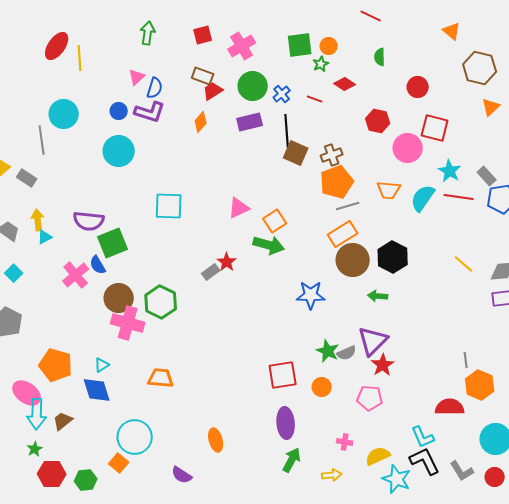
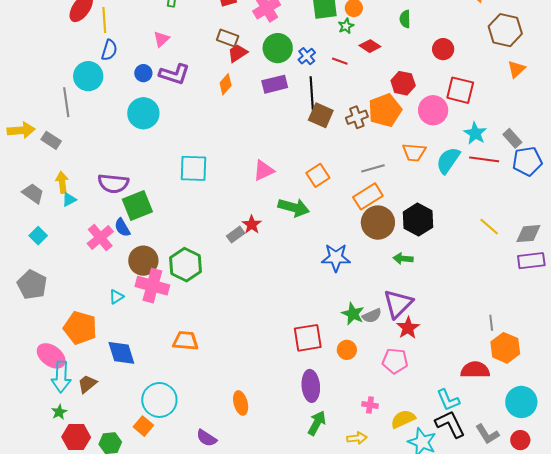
blue semicircle: (155, 88) -> (109, 50), moved
orange pentagon: (337, 182) -> (385, 110), moved
orange square: (275, 221) -> (318, 175), moved
cyan triangle: (102, 365) -> (116, 297), moved

